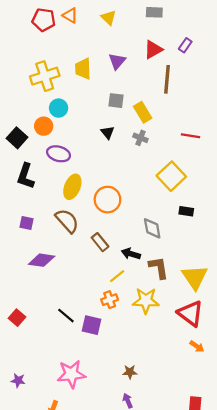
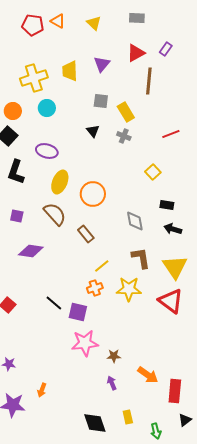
orange circle: (44, 126) -> (13, 111), moved
red line: (190, 136) -> (171, 134), turned -30
yellow square: (171, 176) -> (153, 172), size x0.6
black arrow: (131, 254) -> (173, 229), moved
orange arrow: (197, 346) -> (148, 375), moved, size x1.5
pink star: (71, 374) -> (85, 343), moved

